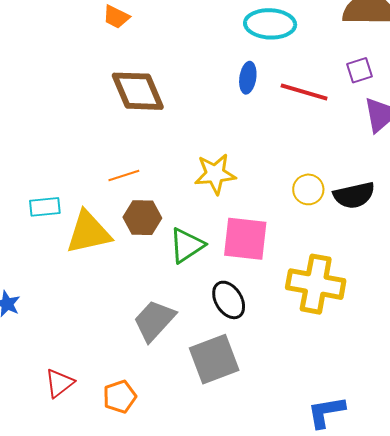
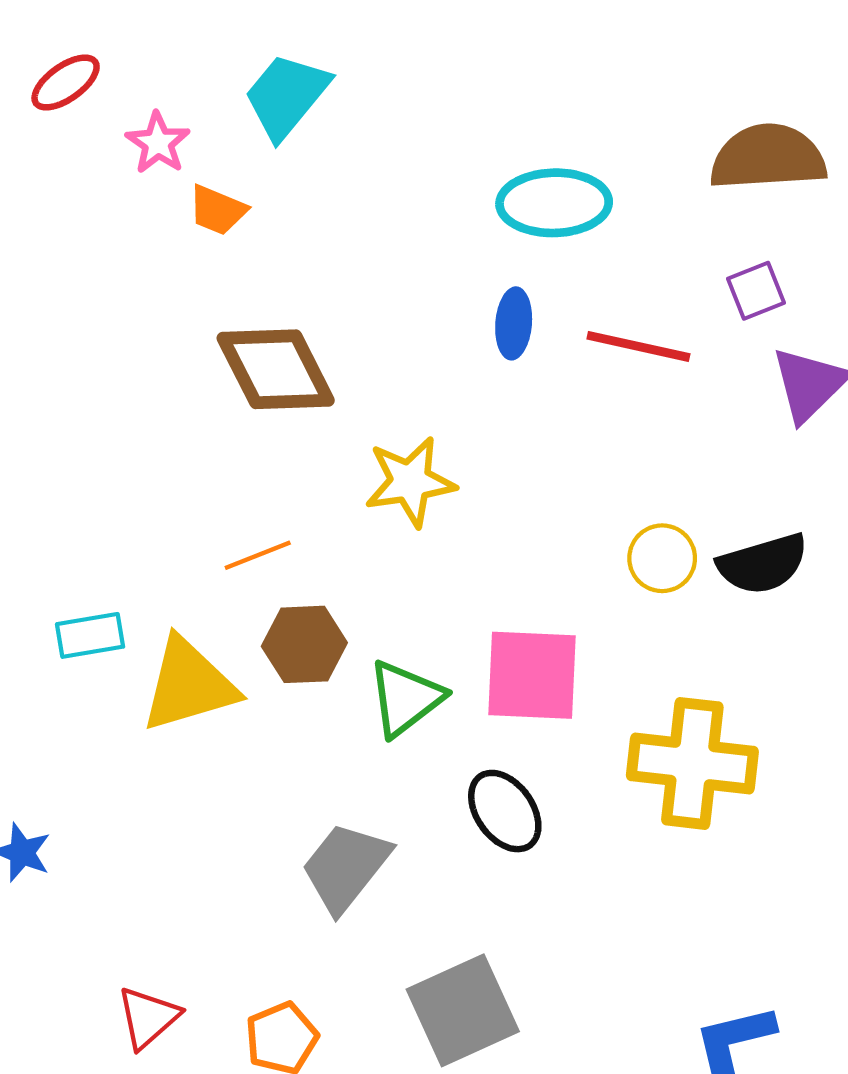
yellow star: (215, 174) -> (410, 482), moved
gray square: (214, 359) -> (463, 1010), moved

